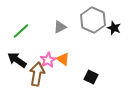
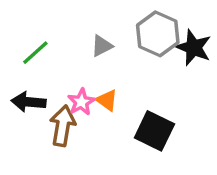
black star: (114, 28) -> (194, 48), size x1.5
black arrow: (17, 60) -> (29, 102), turned -30
black square: (91, 77) -> (154, 131), size x1.6

